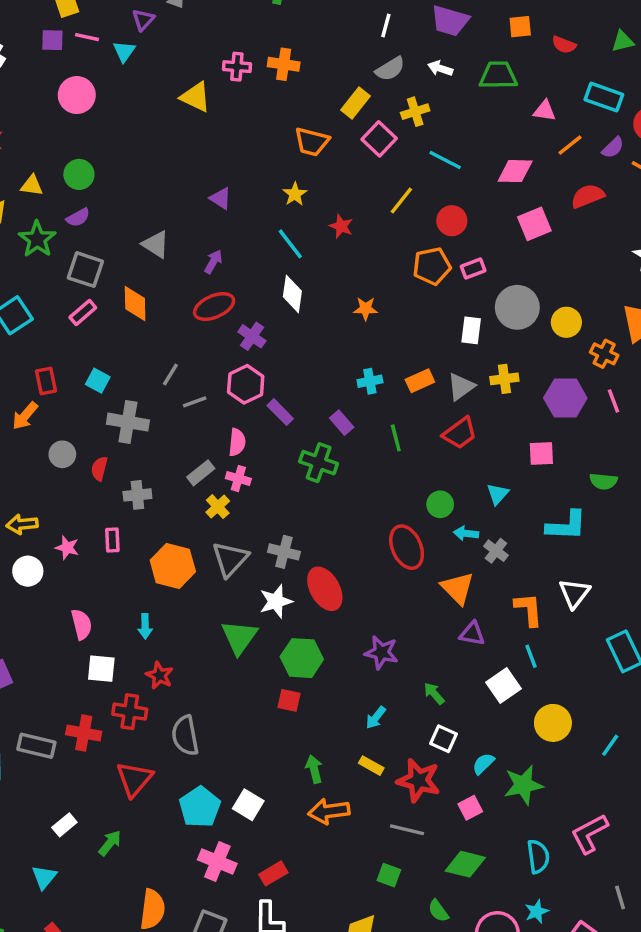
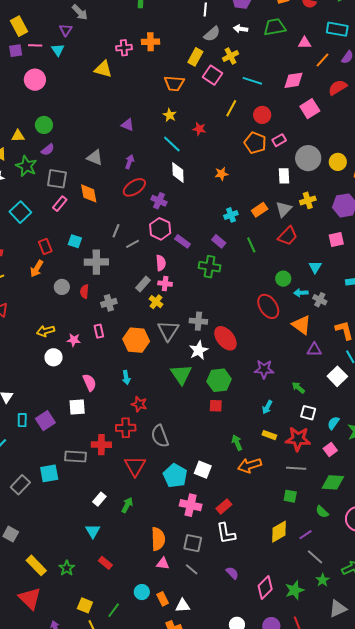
orange pentagon: (432, 266) -> (255, 143), turned -30
white square: (101, 669) -> (77, 407), moved

